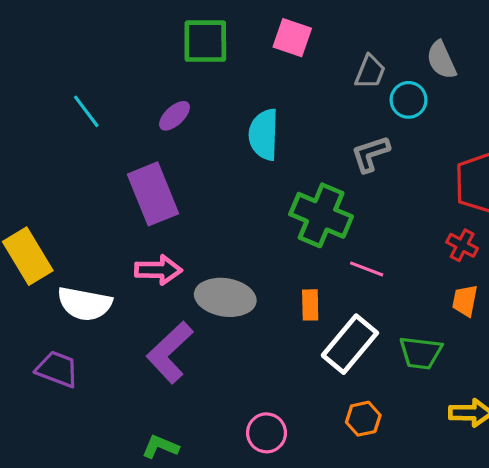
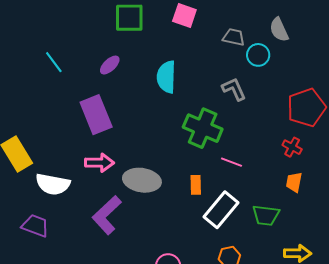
gray trapezoid: (370, 72) -> (234, 37), turned -100
gray L-shape: (370, 154) -> (234, 89), turned 84

